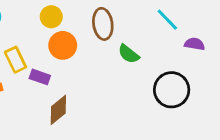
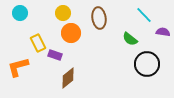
green semicircle: (129, 54) -> (130, 39), moved

